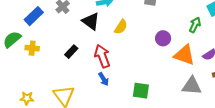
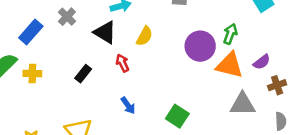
green arrow: (195, 25) -> (230, 34), moved
purple circle: (163, 38) -> (200, 46), size x1.5
red arrow: (102, 56) -> (122, 63), moved, size x0.6
green square: (141, 91) -> (177, 116), turned 30

